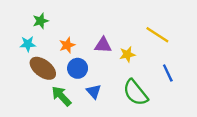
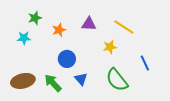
yellow line: (157, 35) -> (124, 27), moved
orange star: (67, 45) -> (59, 30), moved
purple triangle: (103, 45) -> (89, 24), moved
brown ellipse: (43, 68) -> (23, 81), moved, turned -50

